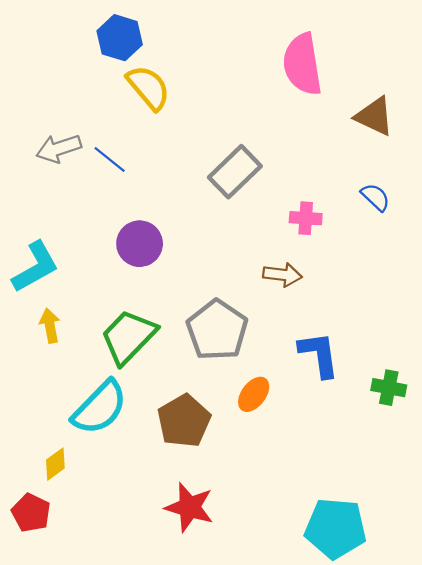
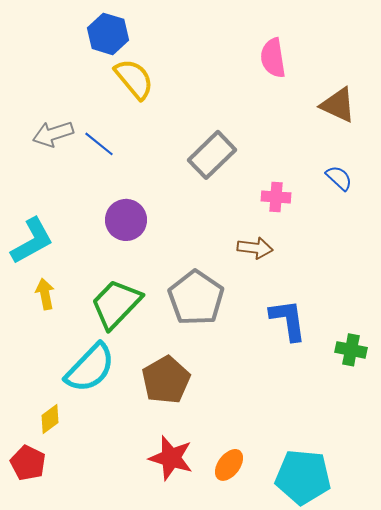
pink semicircle: (302, 64) -> (273, 58), size x0.7
orange ellipse: (254, 394) -> (229, 465), moved

